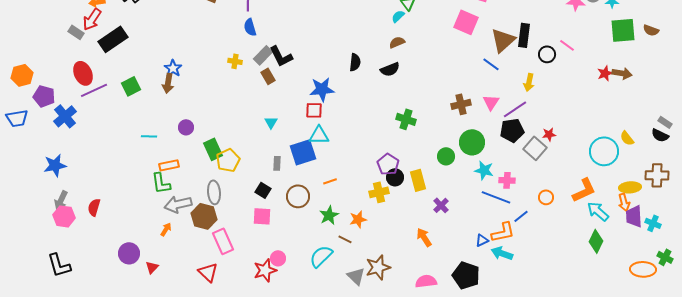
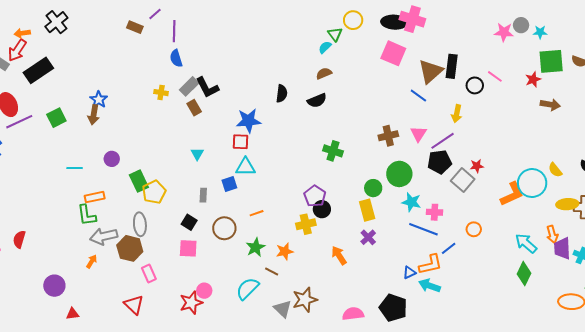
red star: (605, 73) -> (533, 79), moved
blue square: (303, 152) -> (229, 184), size x0.6
yellow rectangle: (418, 180) -> (367, 210), moved
yellow ellipse: (630, 187) -> (567, 204), moved
orange L-shape: (584, 190) -> (512, 194), moved
orange arrow: (424, 237) -> (339, 255), moved
pink rectangle: (223, 241) -> (149, 274), size x0.7
red triangle: (152, 267) -> (73, 314), moved, turned 40

